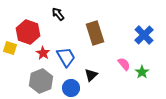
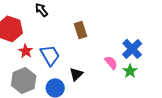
brown rectangle: (95, 33) -> (80, 30), size x0.7
blue cross: (144, 35) -> (132, 49), moved

